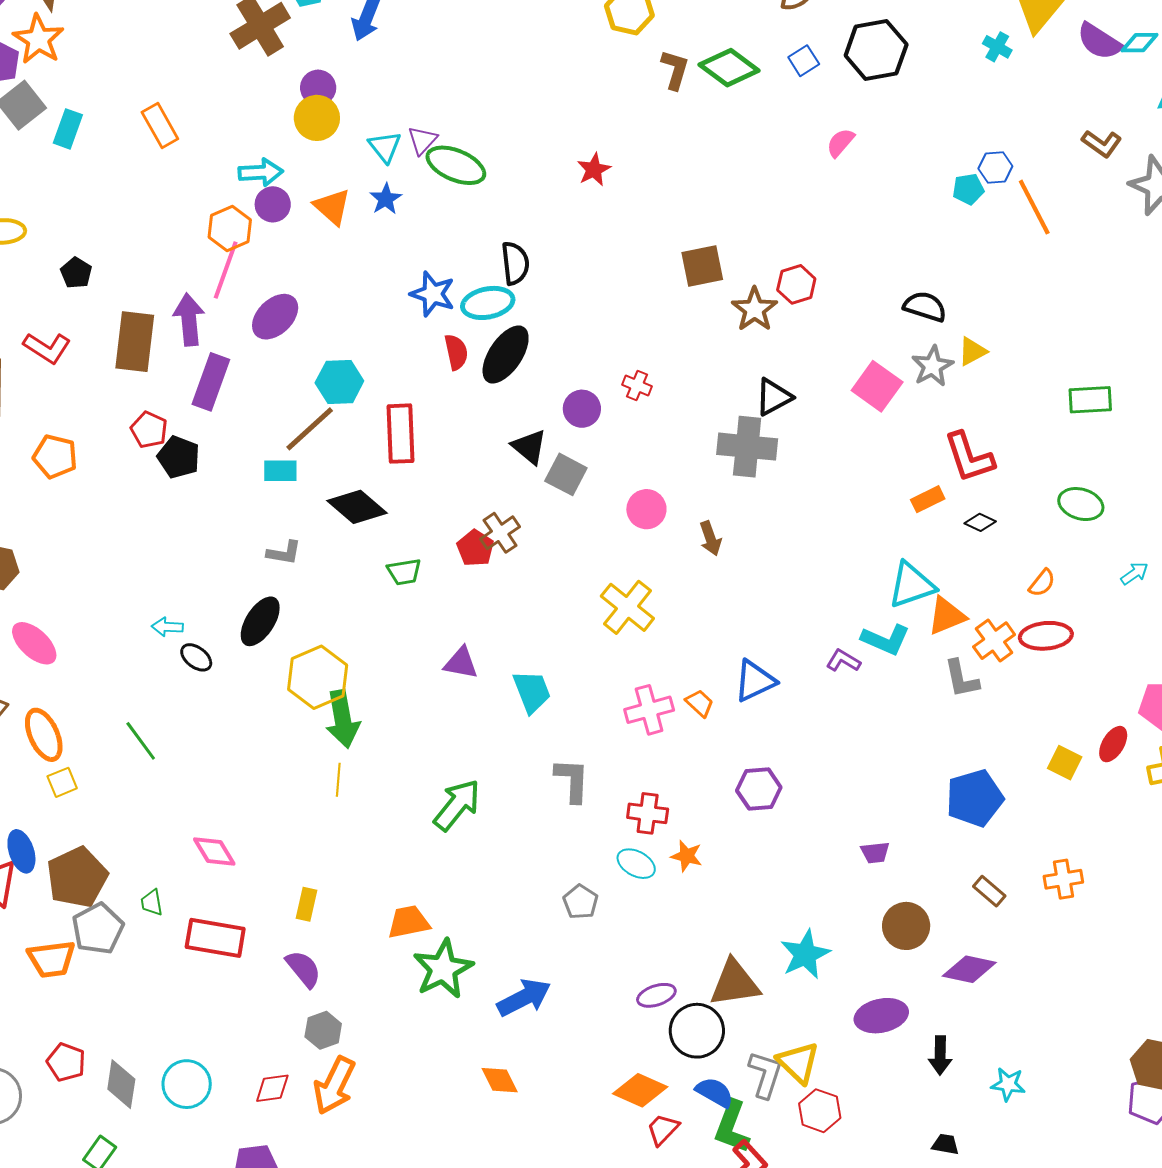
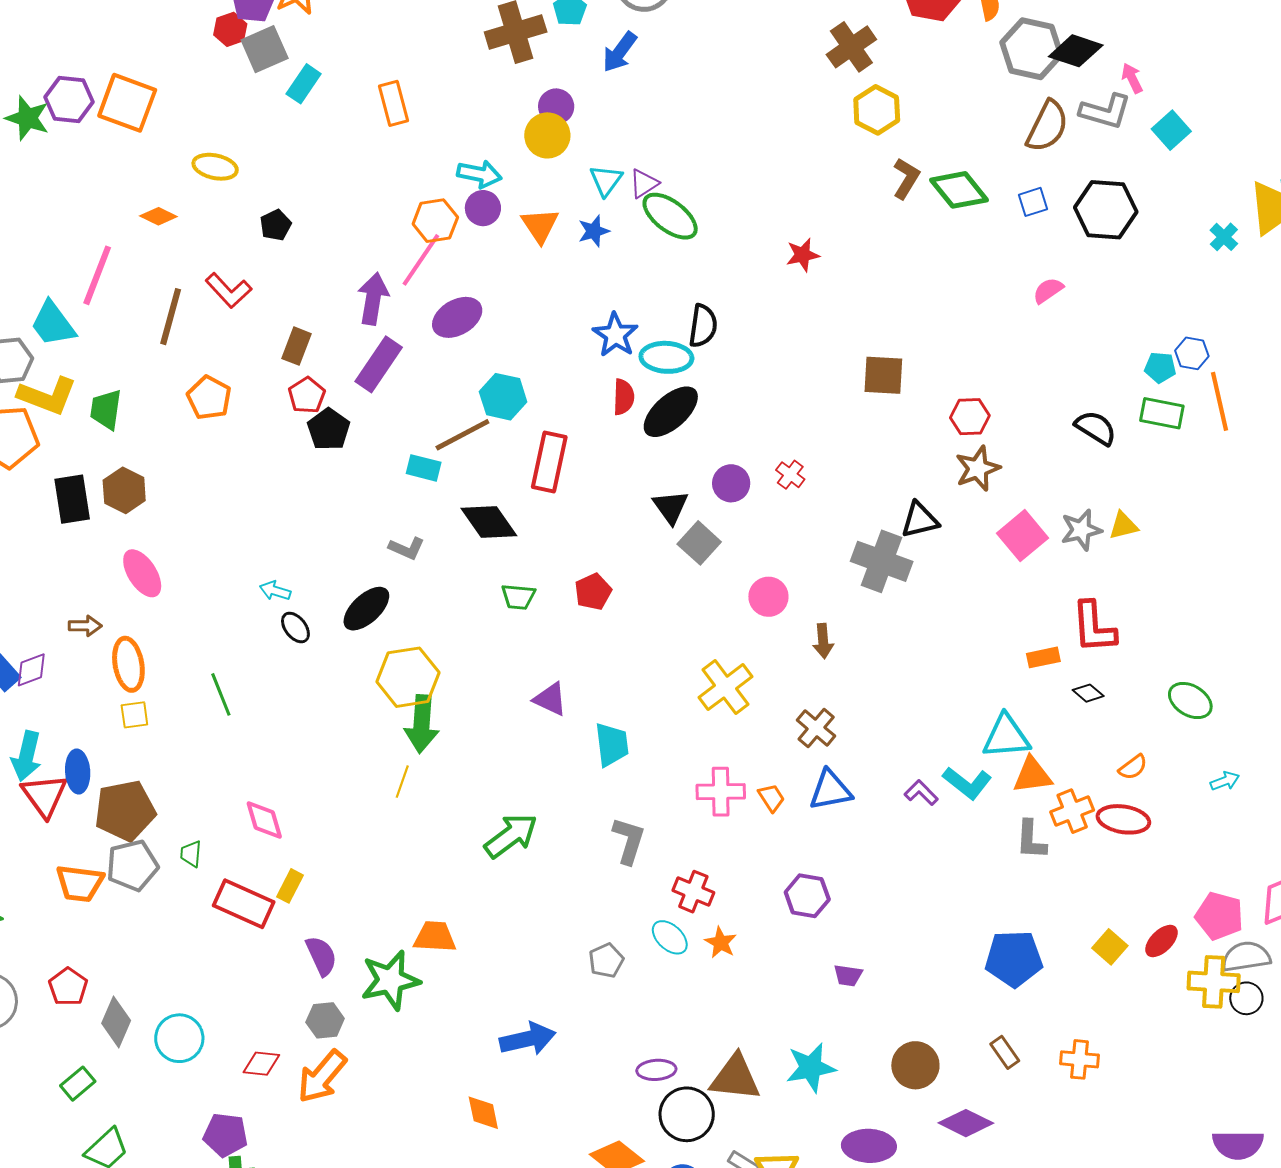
black semicircle: (925, 307) -> (1096, 428), moved
brown star: (754, 309) -> (978, 469), moved
brown rectangle: (135, 342) -> (296, 346), moved, size x0.6
green rectangle: (1090, 400) -> (1162, 413), moved
brown cross: (500, 533) -> (816, 728), moved, turned -30
purple trapezoid: (875, 853) -> (848, 975), moved
yellow rectangle: (307, 904) -> (290, 886), moved
green star: (443, 969) -> (390, 980), moved

